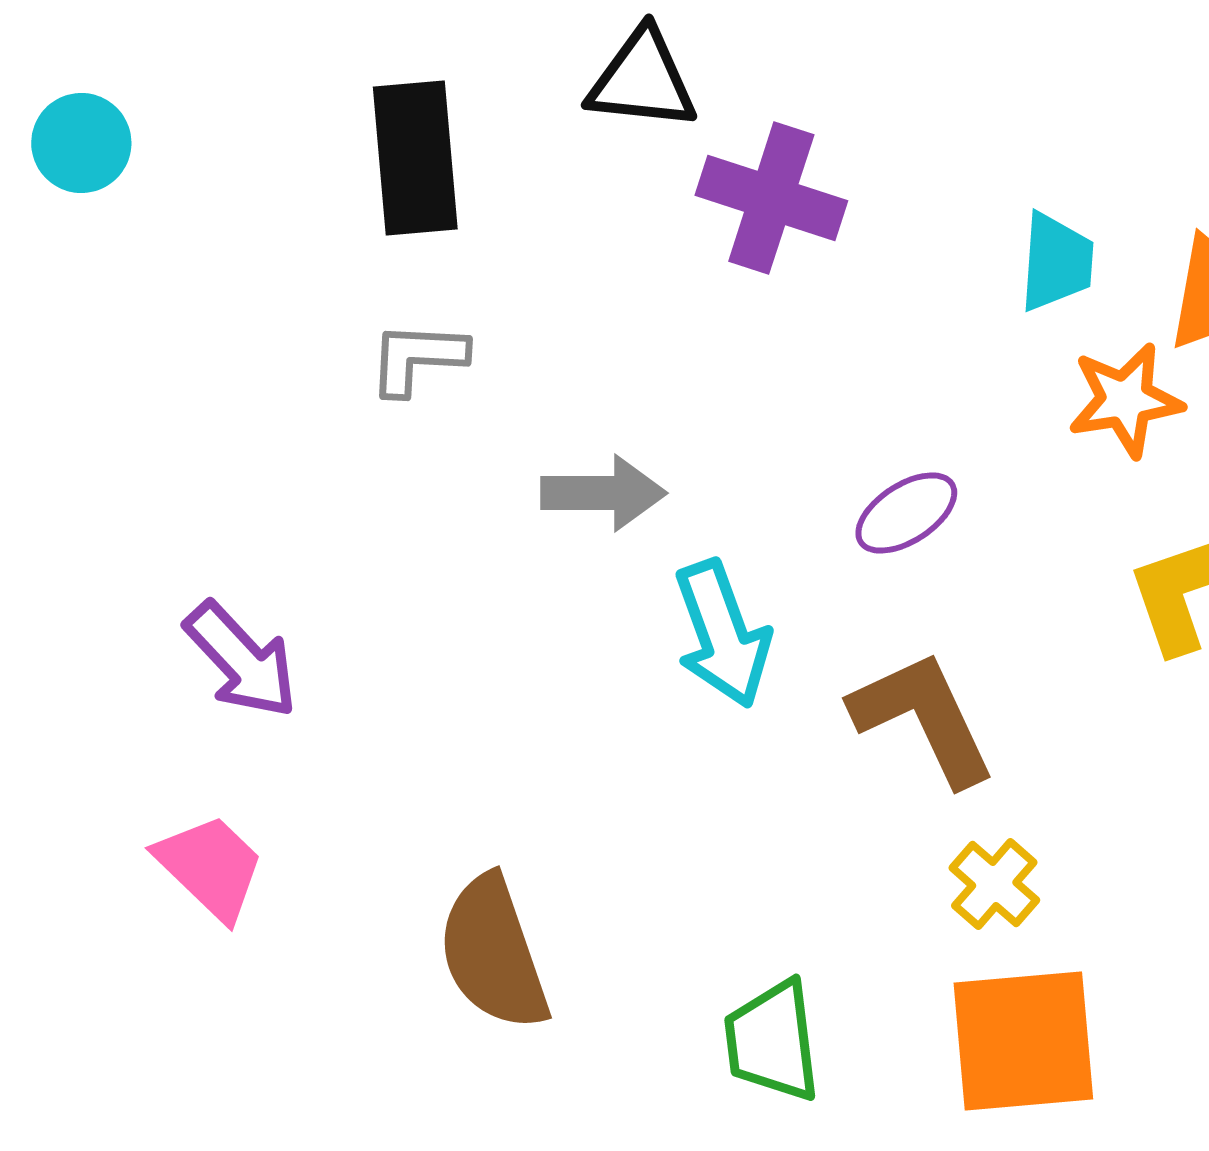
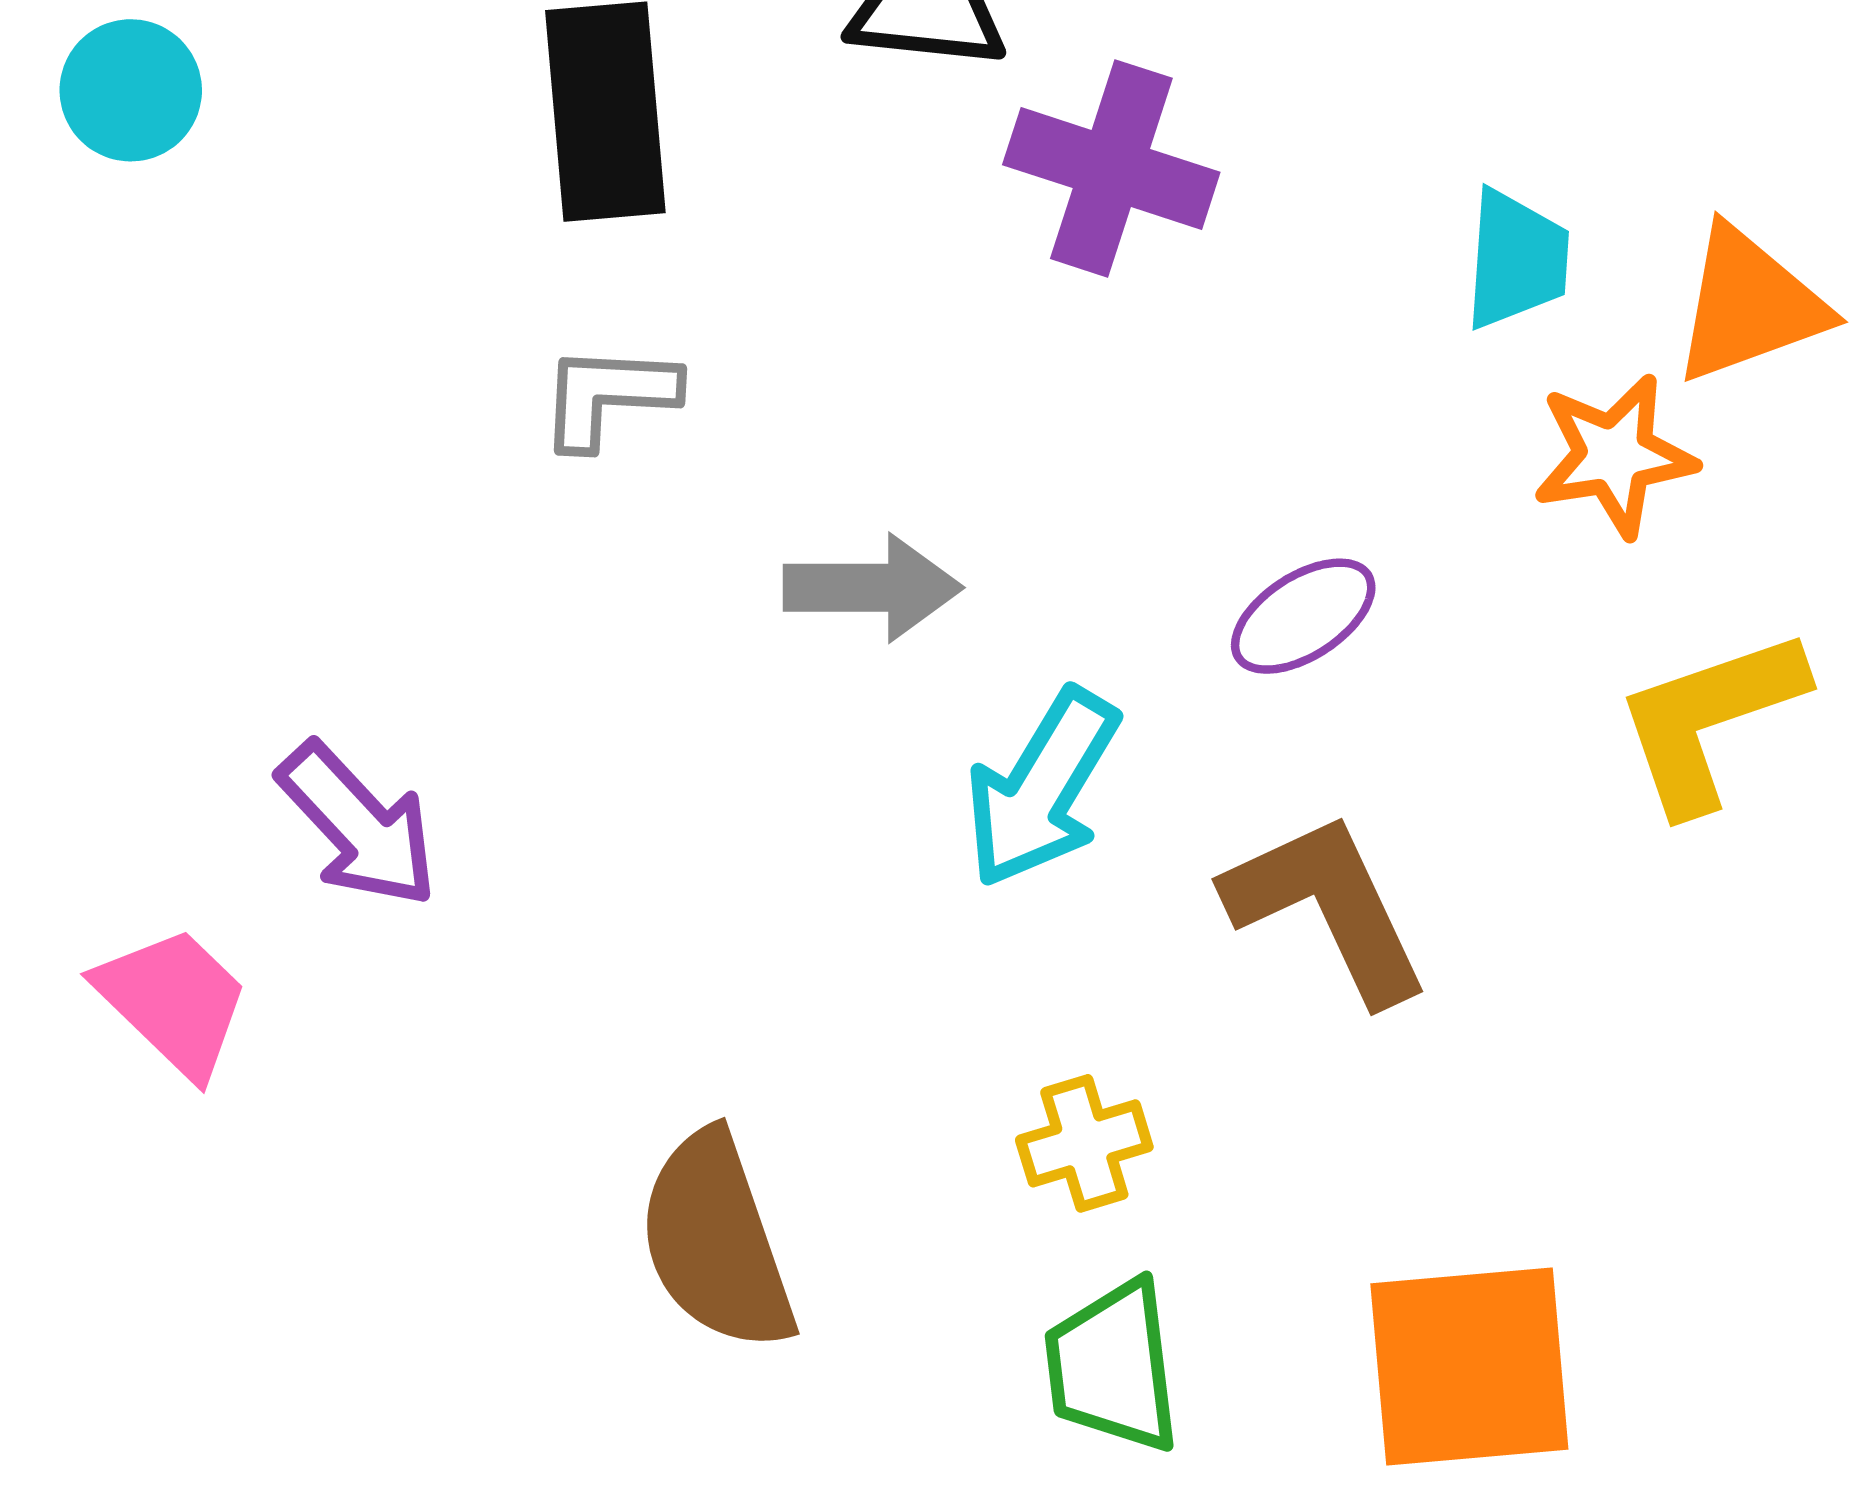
cyan arrow: (722, 634) -> (1042, 788), turned 51
pink trapezoid: (210, 867) -> (173, 1001), moved
yellow cross: (994, 884) -> (1084, 1143), moved, turned 32

